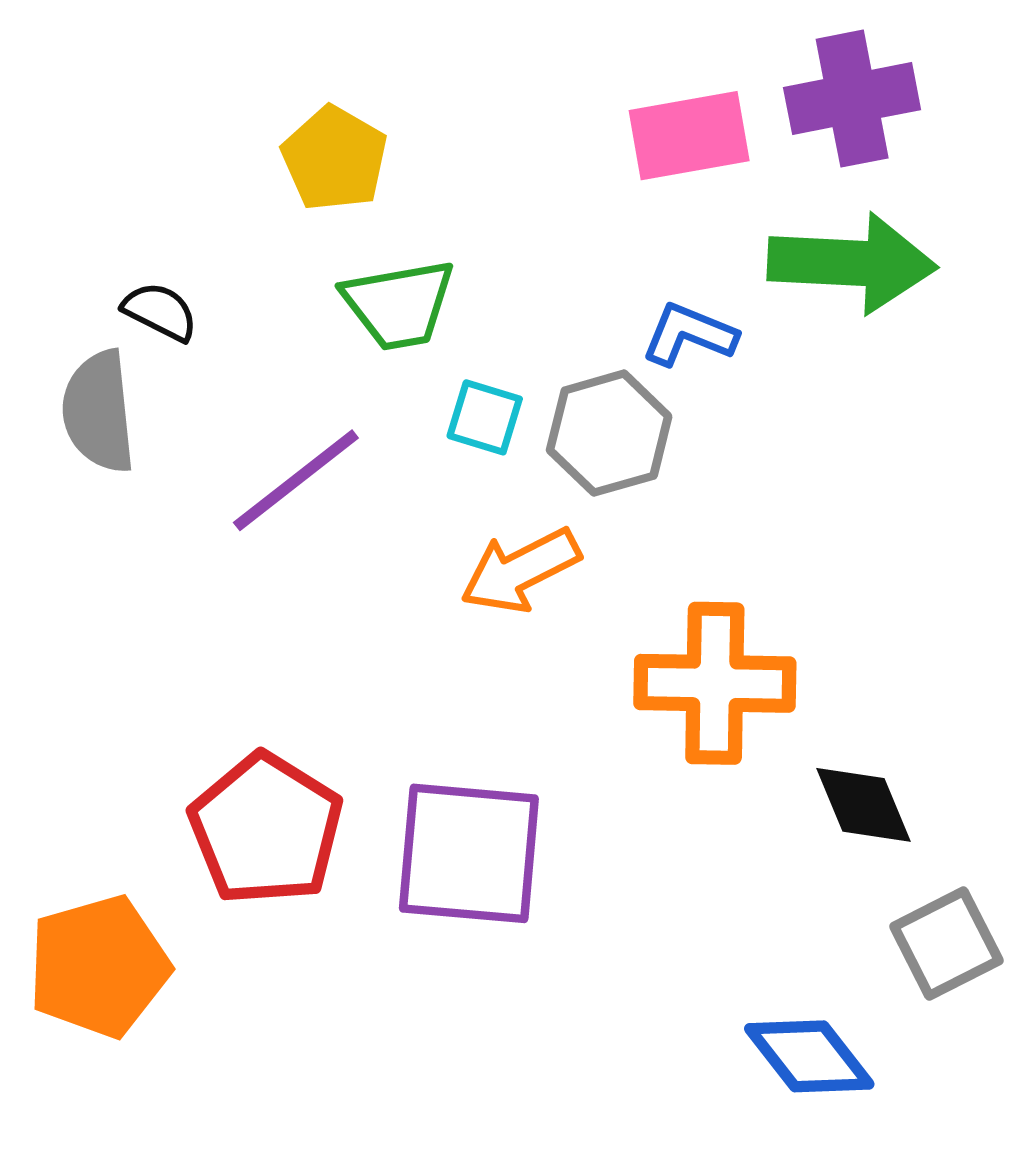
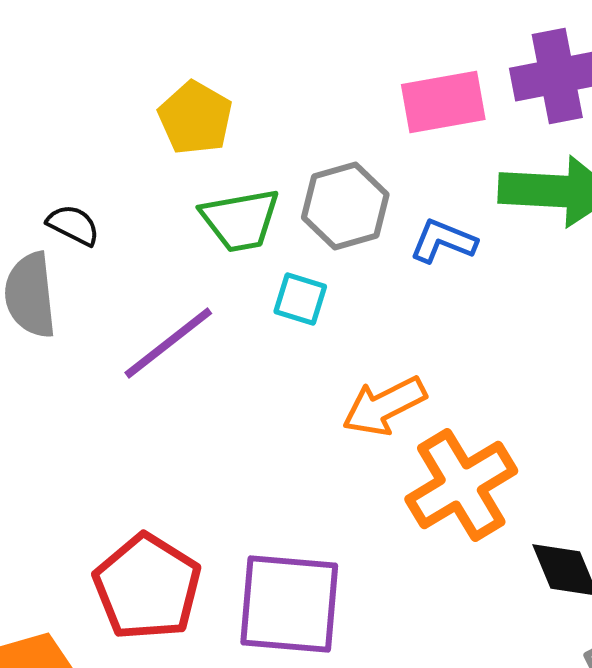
gray hexagon: (609, 433) -> (345, 206), moved
orange arrow: (520, 570) -> (384, 406), moved
orange cross: (715, 683) -> (461, 485), turned -32

